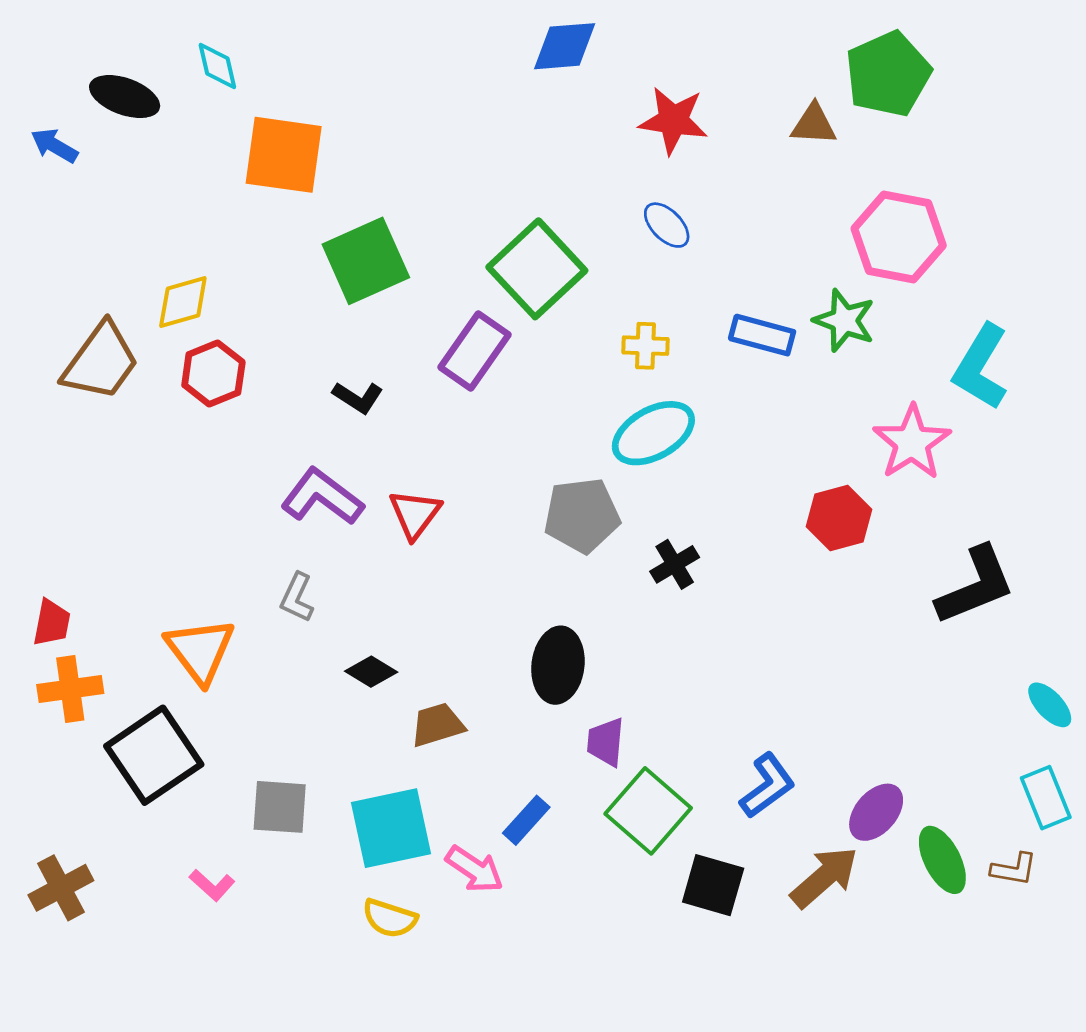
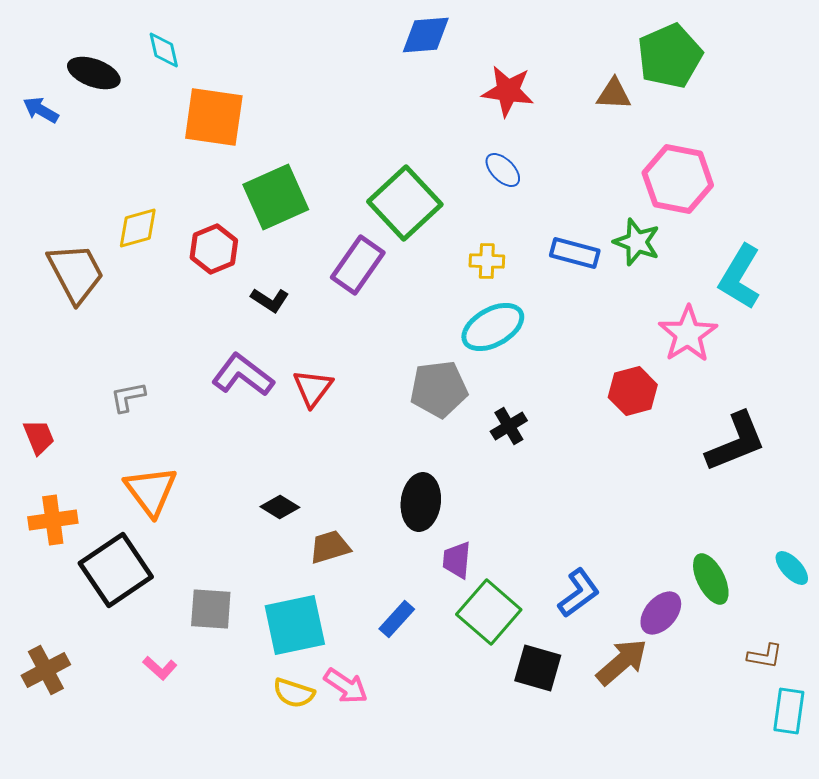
brown trapezoid: (101, 362) -> (76, 273), turned -64
red hexagon: (213, 374) -> (214, 249), moved
gray L-shape: (297, 598) -> (128, 397), moved, turned 54
red trapezoid: (52, 623) -> (39, 437), moved, turned -33
cyan ellipse: (1050, 705) -> (792, 568), moved
cyan rectangle: (1046, 798) -> (789, 711), moved, turned 30
green ellipse: (942, 860) -> (711, 579), moved
pink arrow: (474, 869) -> (346, 686), moved

